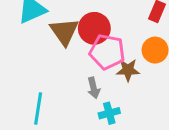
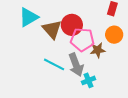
gray arrow: (94, 88) -> (76, 65), size x1.6
cyan line: (38, 108) -> (54, 64), moved, turned -65

